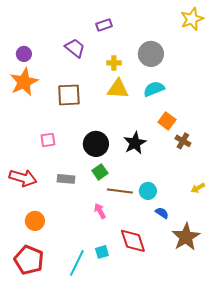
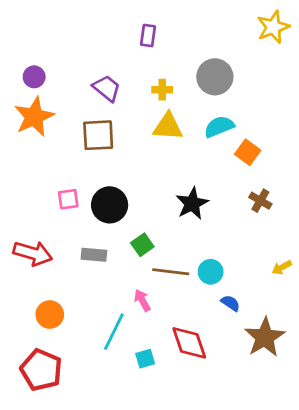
purple rectangle: (104, 25) -> (148, 36), turned -63
purple trapezoid: (75, 48) -> (107, 88), moved
orange square: (167, 121) -> (248, 152), moved
black circle: (96, 144) -> (110, 205), moved
cyan line: (77, 263) -> (114, 332), moved

